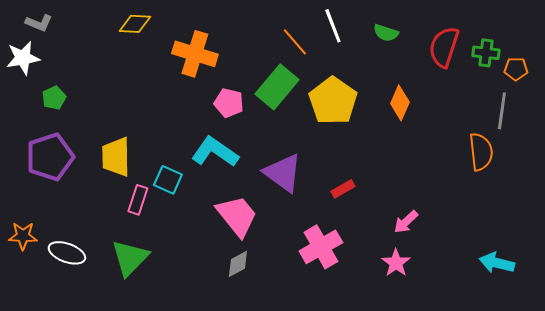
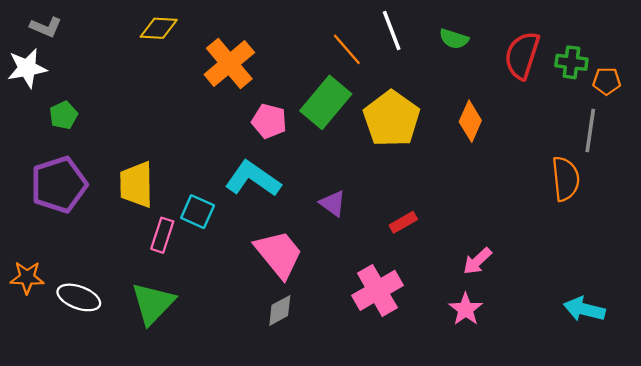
orange cross: (195, 54) -> (229, 63), turned 33
purple triangle: (283, 173) -> (333, 203), size x0.6

